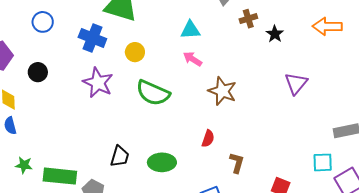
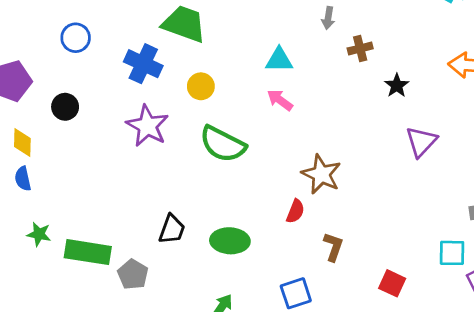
black star: (275, 34) -> (397, 86), moved
brown star: (222, 91) -> (321, 174), moved

